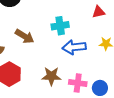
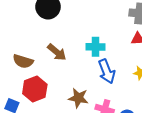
blue arrow: (74, 47) -> (107, 71), turned -115

